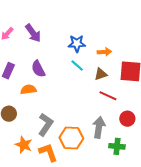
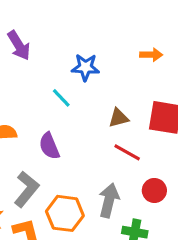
orange arrow: (104, 52) -> (151, 55), moved
cyan line: (77, 66) -> (61, 98), moved
purple semicircle: (38, 69) -> (49, 146), moved

